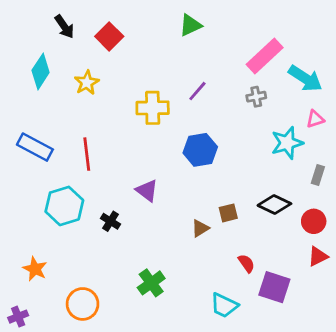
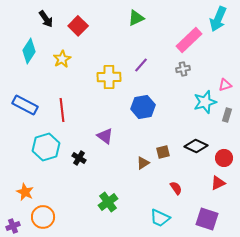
cyan arrow: (305, 78) -> (218, 19), moved, turned 80
gray rectangle: (318, 175) -> (227, 115), moved
red triangle: (318, 256) -> (218, 183), moved
purple square: (274, 287) -> (207, 219), moved
orange circle: (83, 304) -> (43, 217), moved

